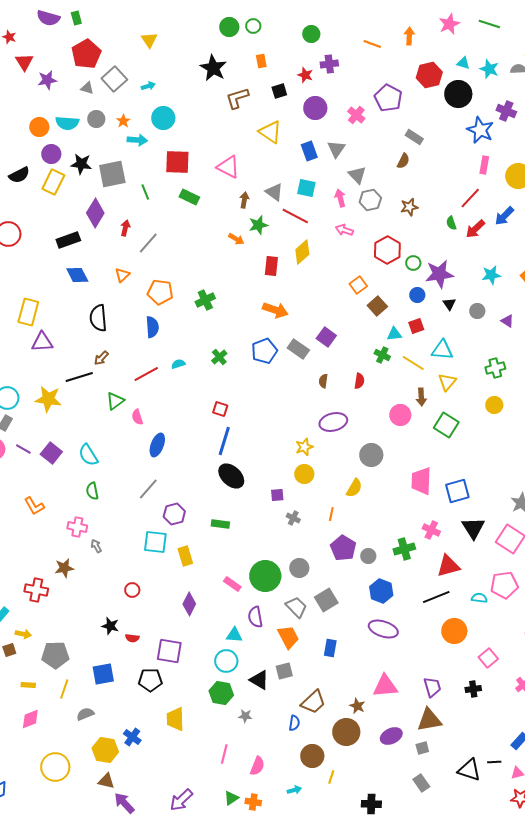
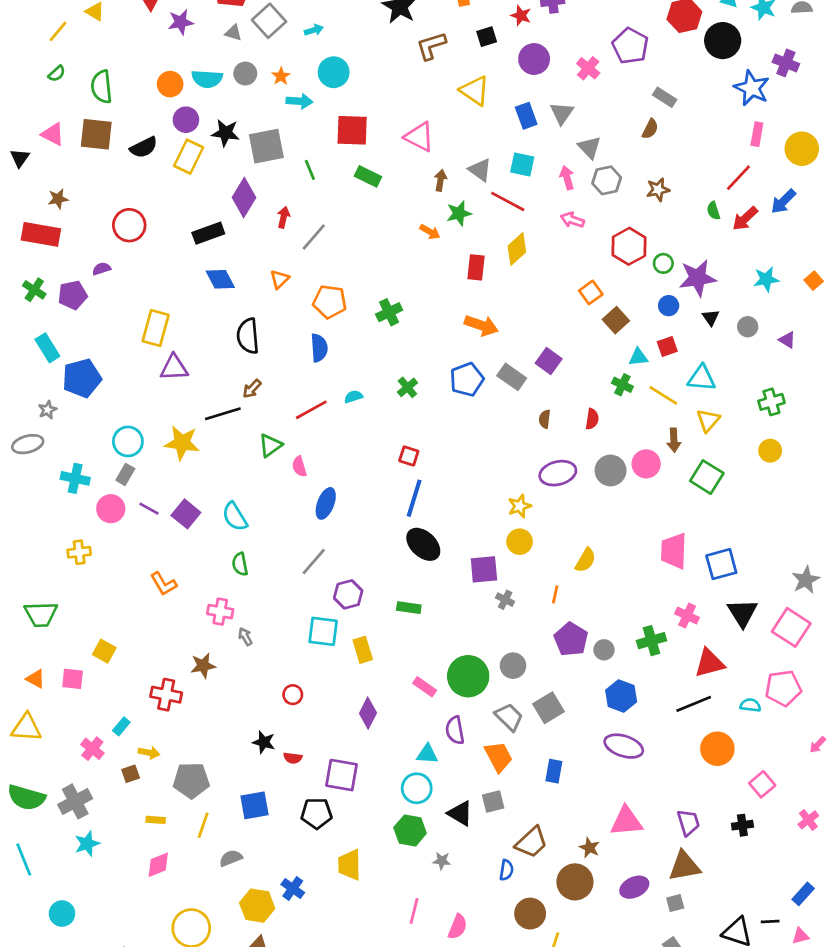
gray circle: (371, 455) -> (611, 470), moved
purple square: (277, 495) -> (484, 569), size x1.6

